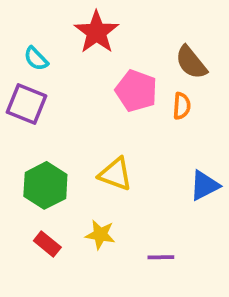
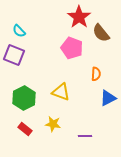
red star: (97, 32) -> (79, 17), moved
orange semicircle: (182, 106) -> (96, 74), moved

